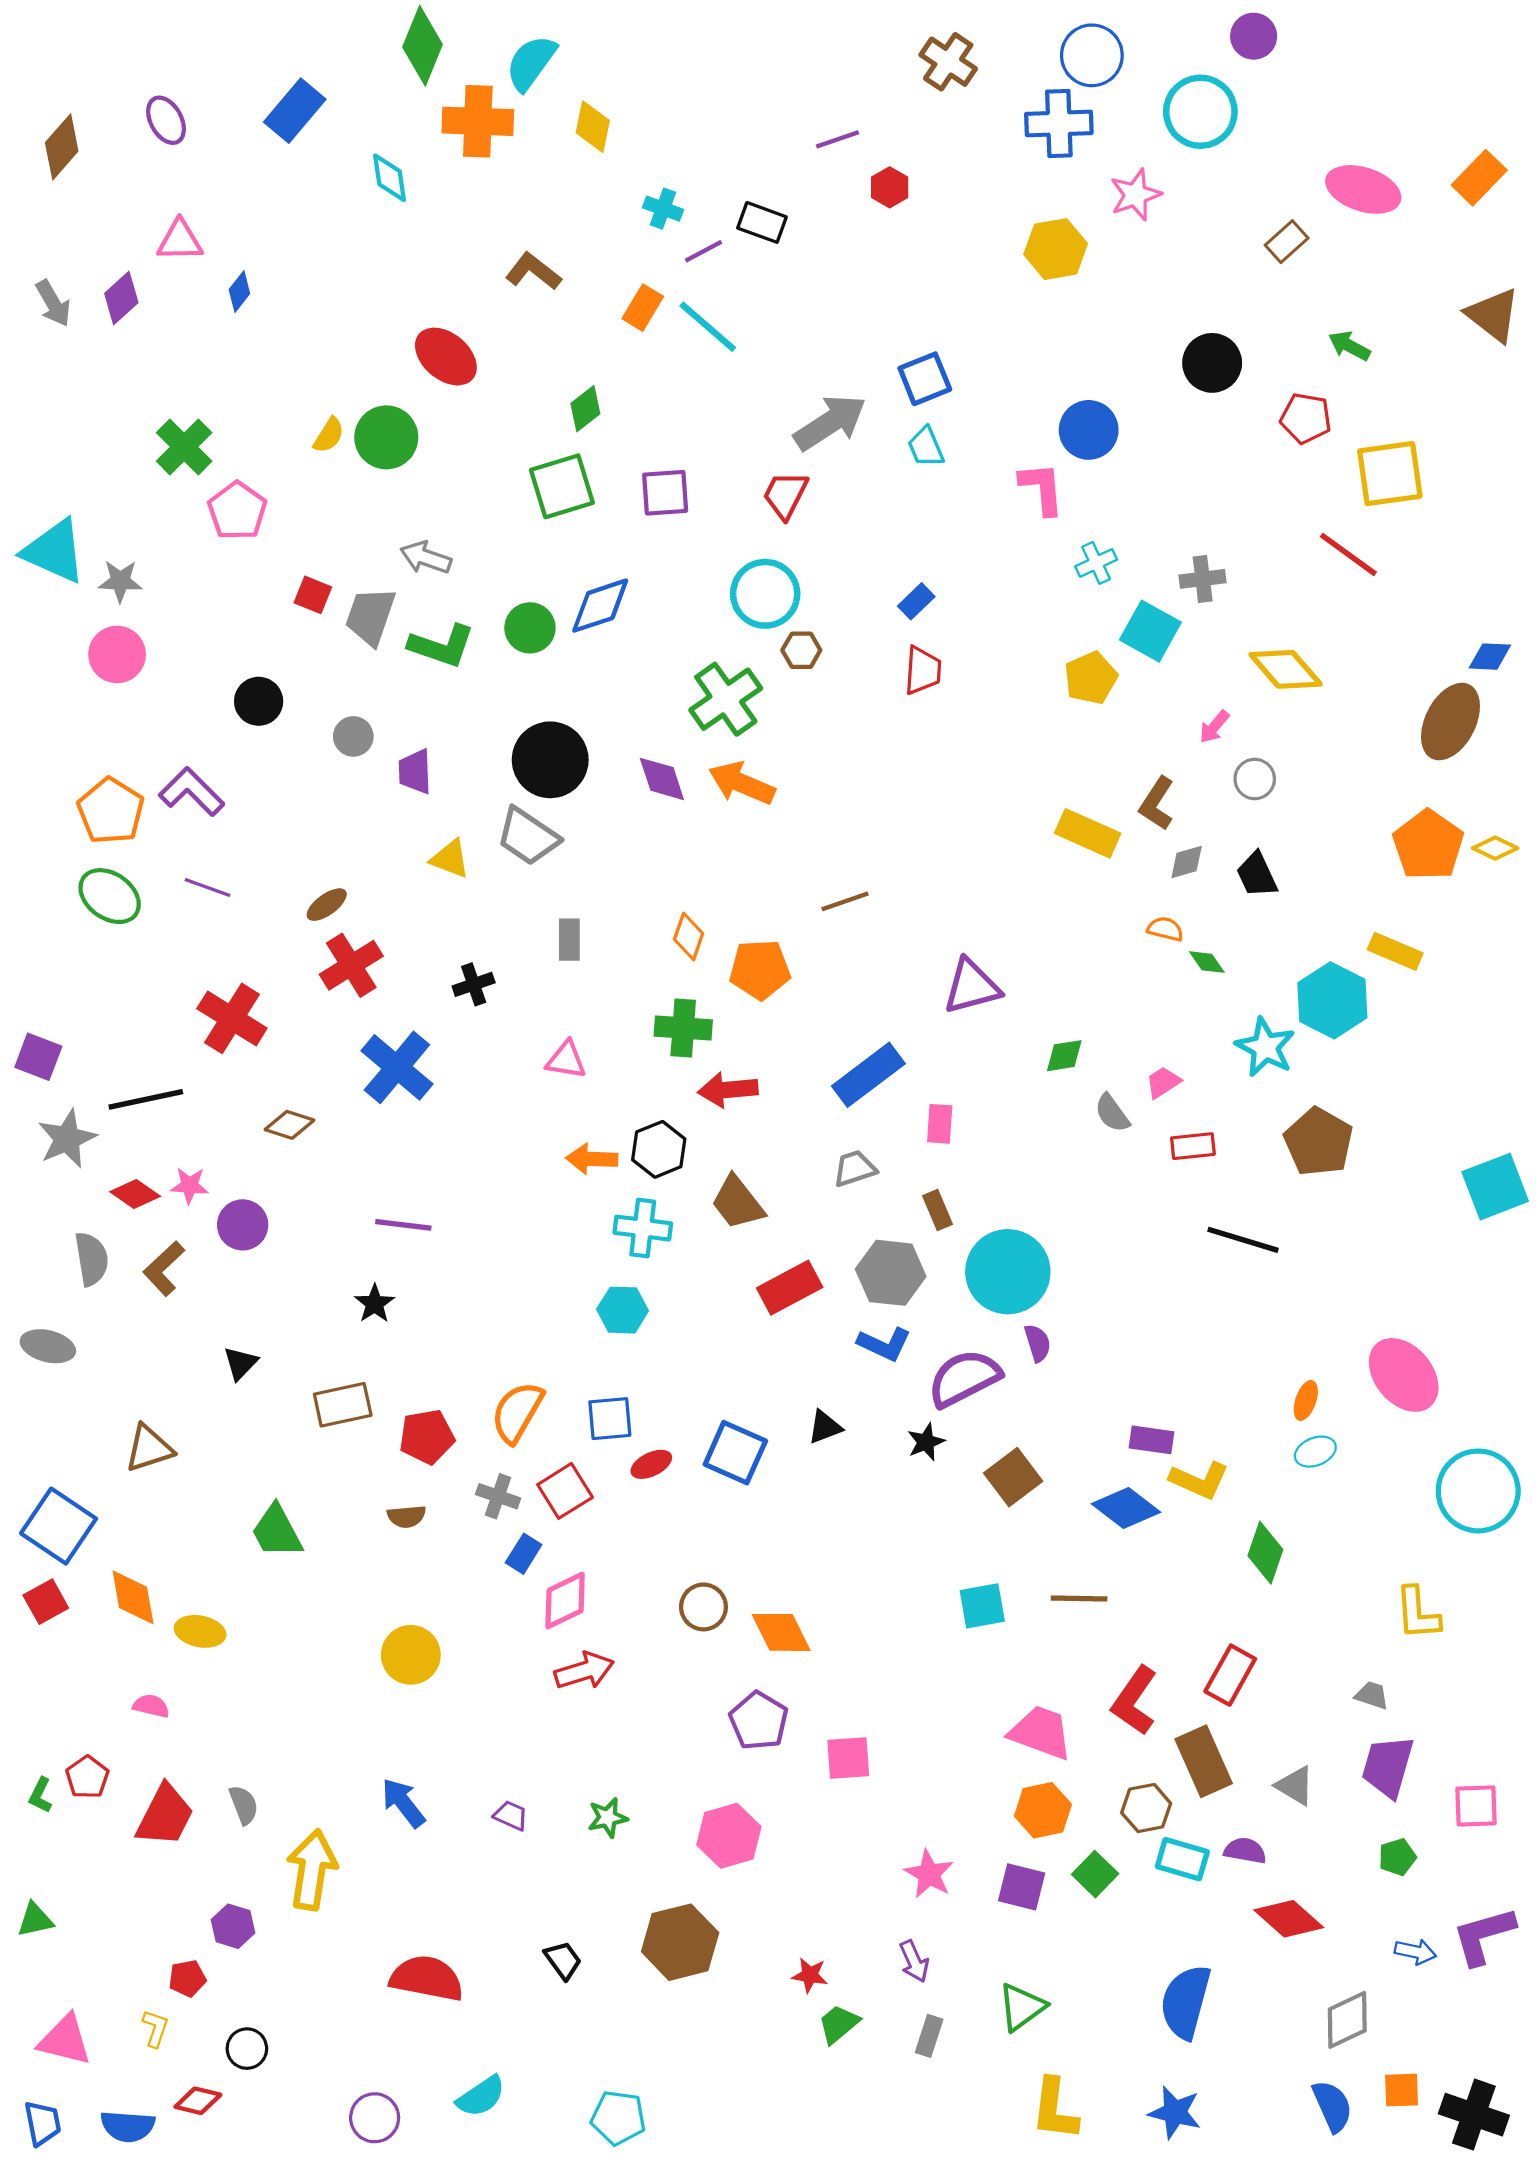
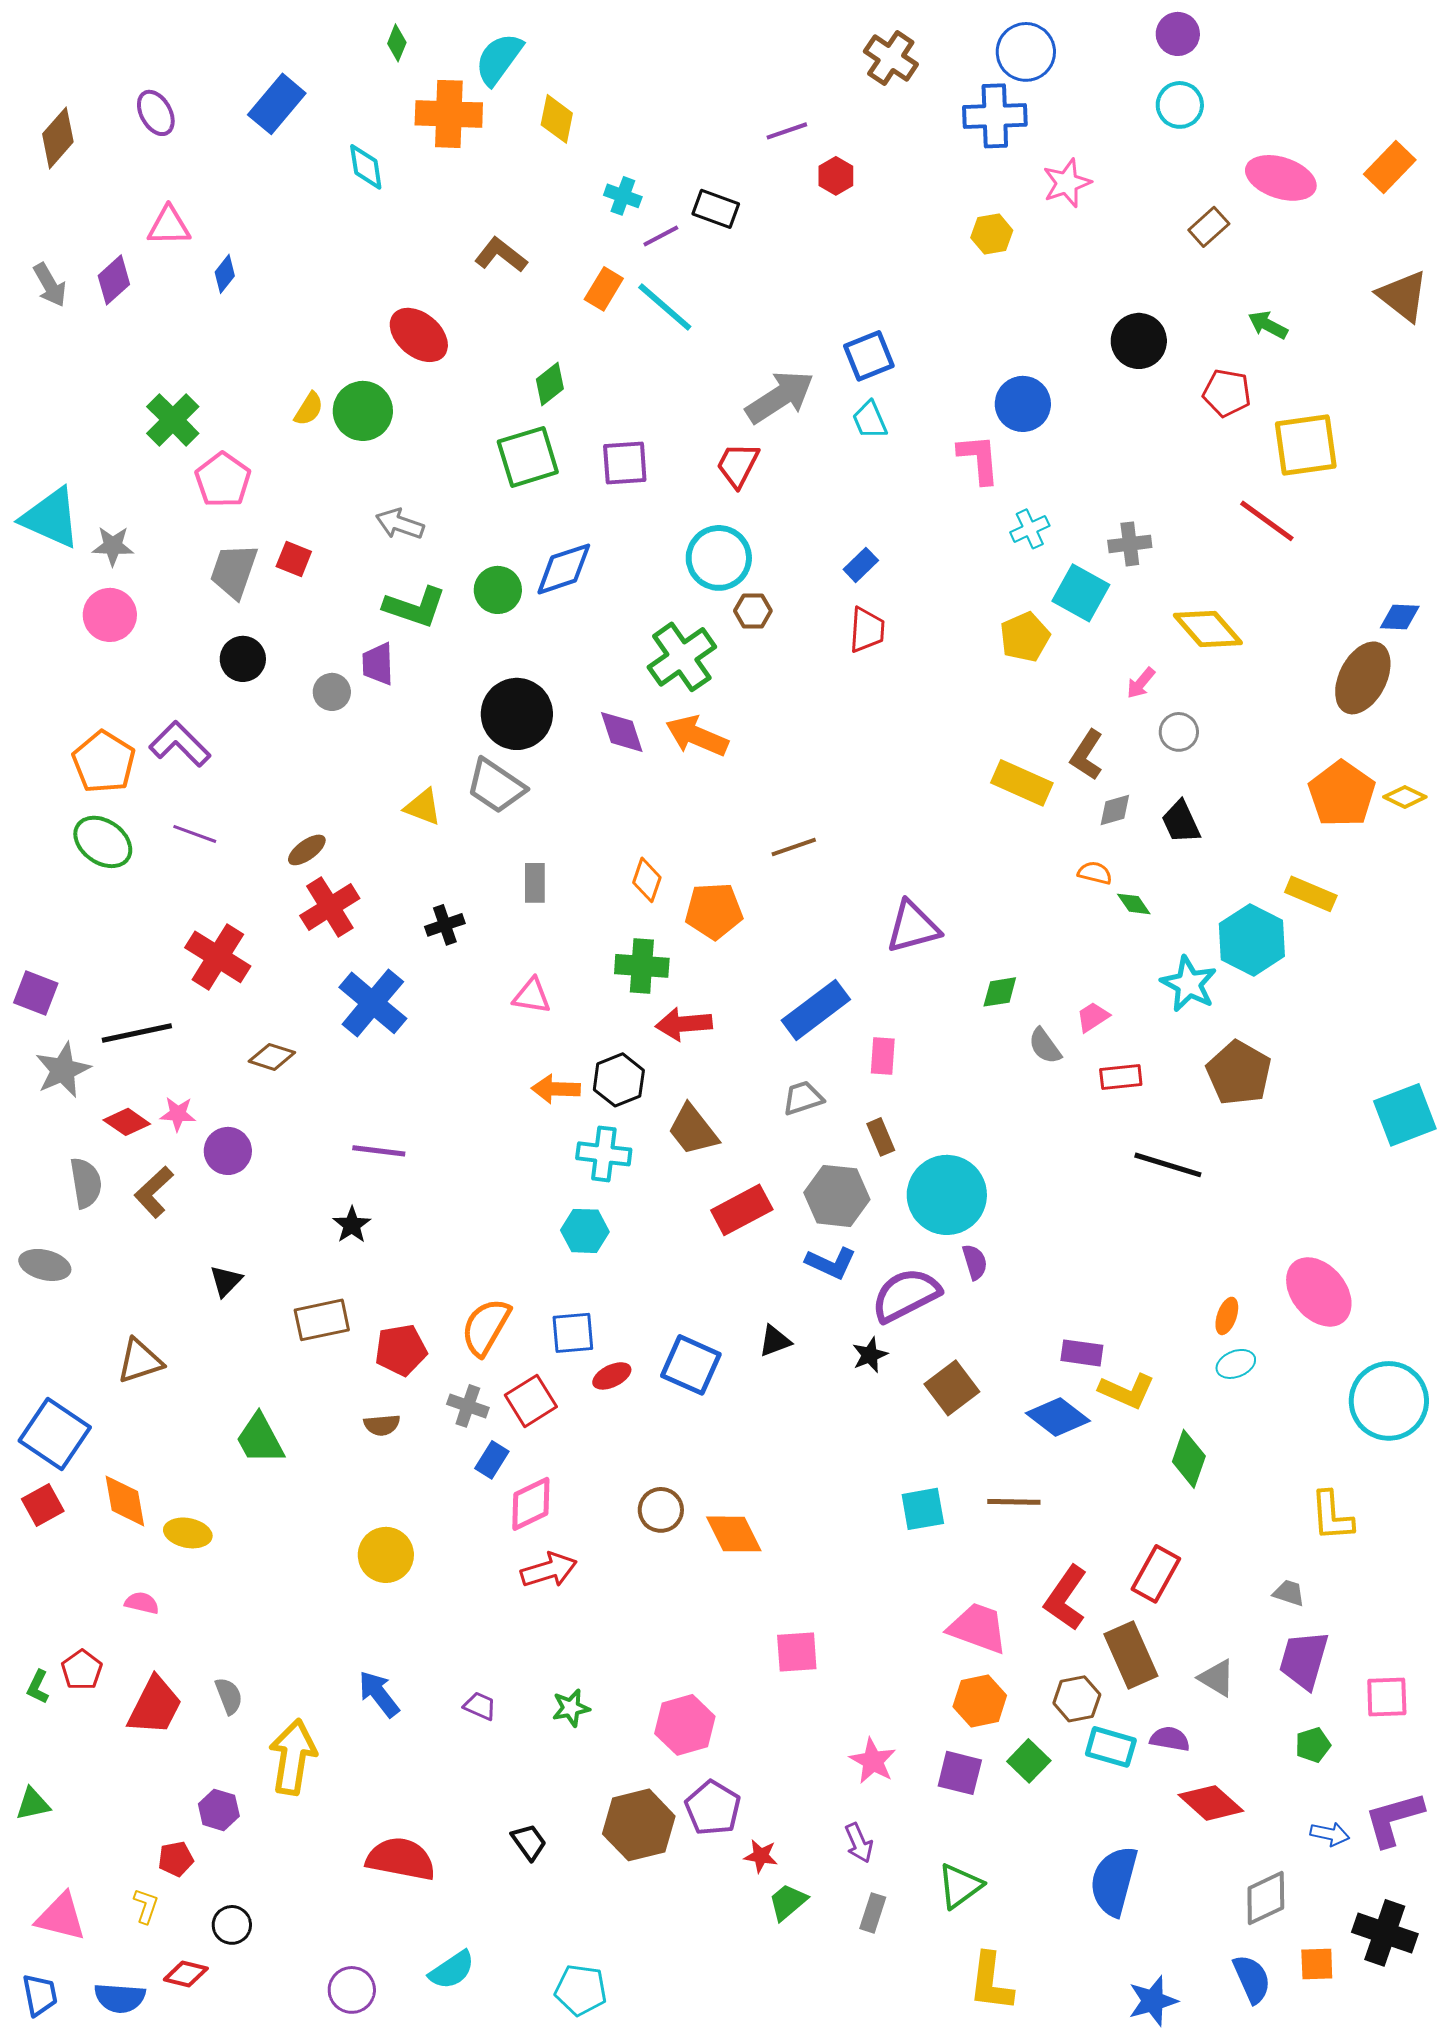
green diamond: (422, 46) -> (397, 43), size x0.5
cyan circle: (1200, 112) -> (1180, 105), moved, size x0.7
yellow hexagon: (1056, 249) -> (992, 234), size x0.7
gray trapezoid: (370, 616) -> (234, 571), moved
purple trapezoid: (415, 772) -> (378, 664), moved
purple pentagon: (759, 1721) -> (713, 1808), moved
blue star: (1175, 2112) -> (1153, 2001), moved, turned -30
black cross: (1474, 2115) -> (1385, 1933), moved

